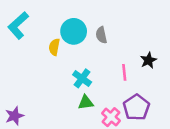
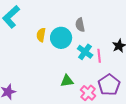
cyan circle: (74, 31) -> (61, 38), moved
cyan cross: (82, 78) -> (85, 52), moved

